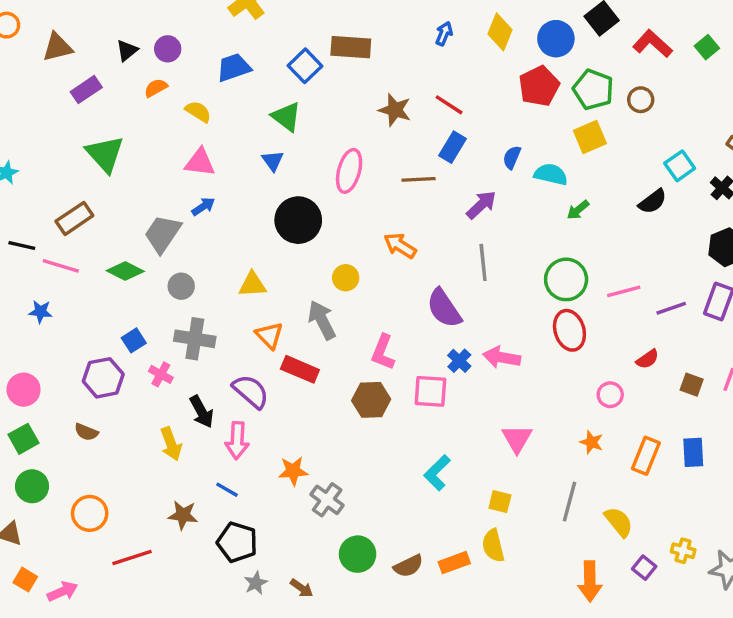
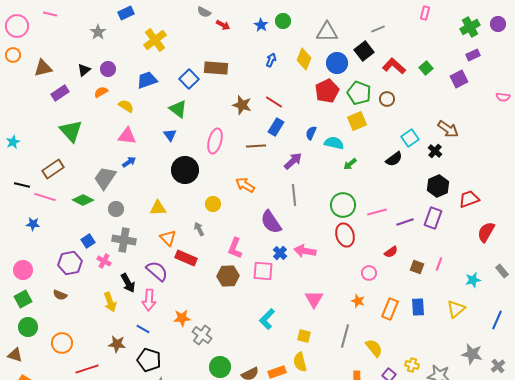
gray arrow: (322, 320) -> (199, 229), size x0.6

